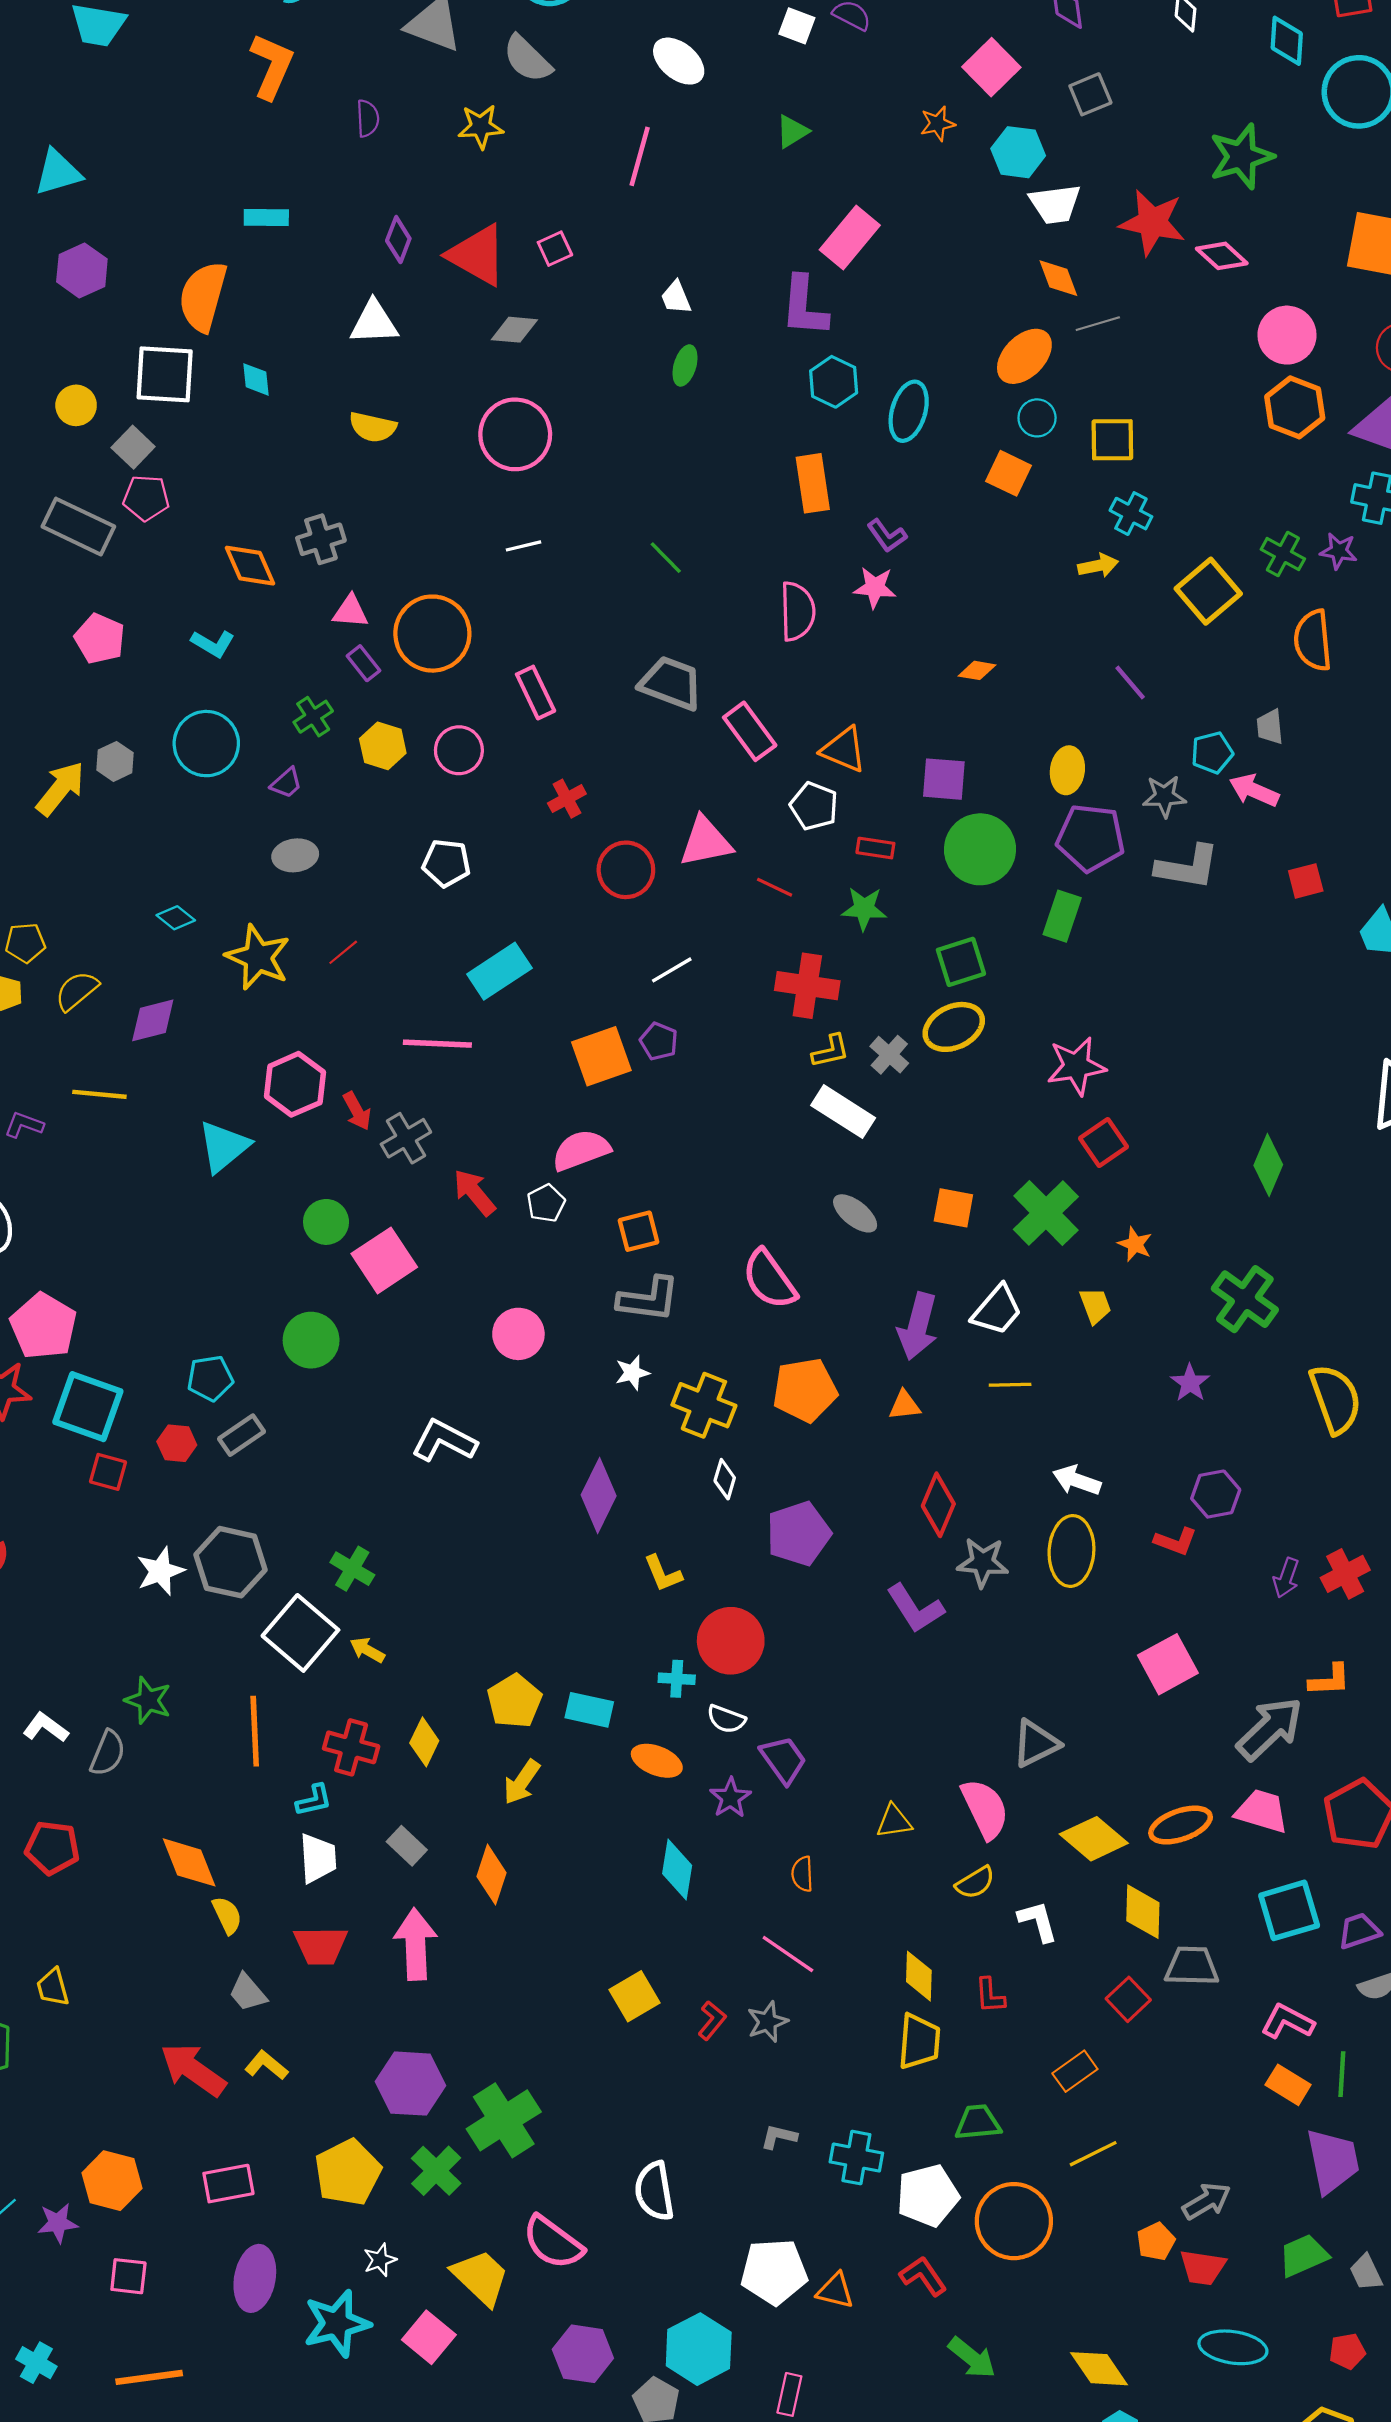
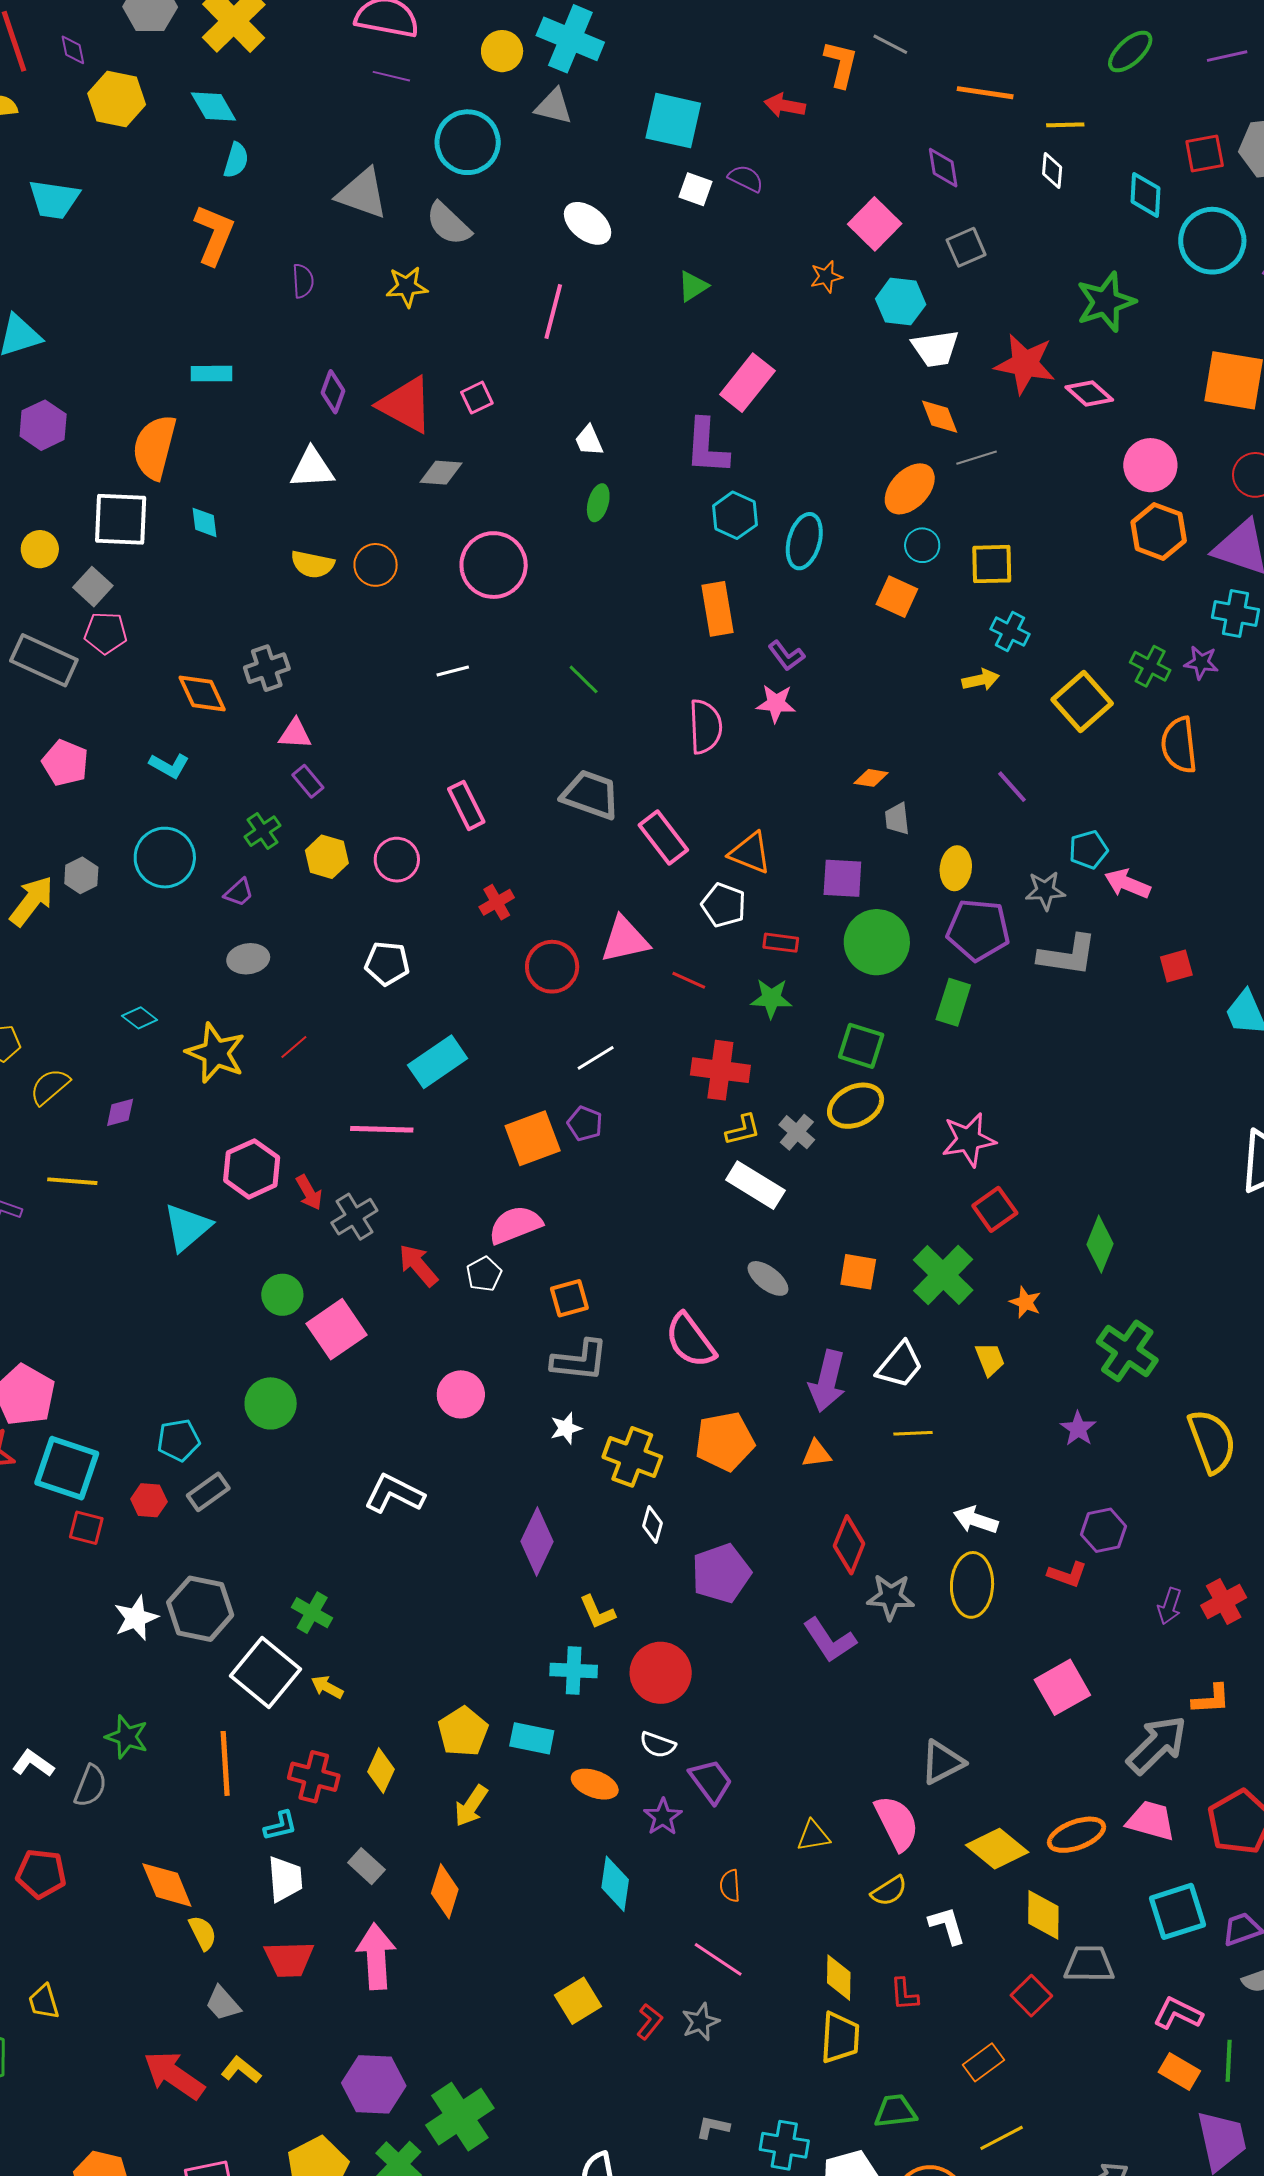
pink circle: (515, 434) -> (494, 565), moved
orange circle: (432, 634) -> (376, 565), moved, size x0.6
gray trapezoid: (1270, 727) -> (897, 819), moved
green square: (961, 962) -> (861, 1046), turned 36
purple diamond: (153, 1020) -> (120, 1112), size x0.7
green diamond: (1268, 1165) -> (1100, 1244), moved
cyan cross: (677, 1679) -> (574, 1671), moved, size x1.4

